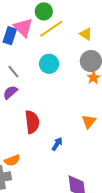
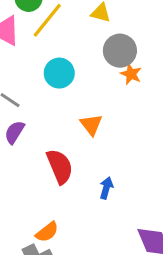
orange triangle: (89, 121) -> (91, 125), moved

